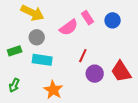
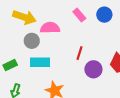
pink semicircle: (69, 27) -> (50, 28), moved, turned -138
green rectangle: (15, 51) -> (10, 65), moved

